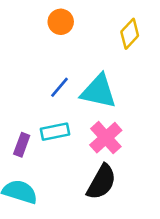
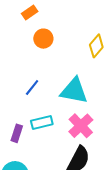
blue line: (59, 87) -> (32, 87), moved

